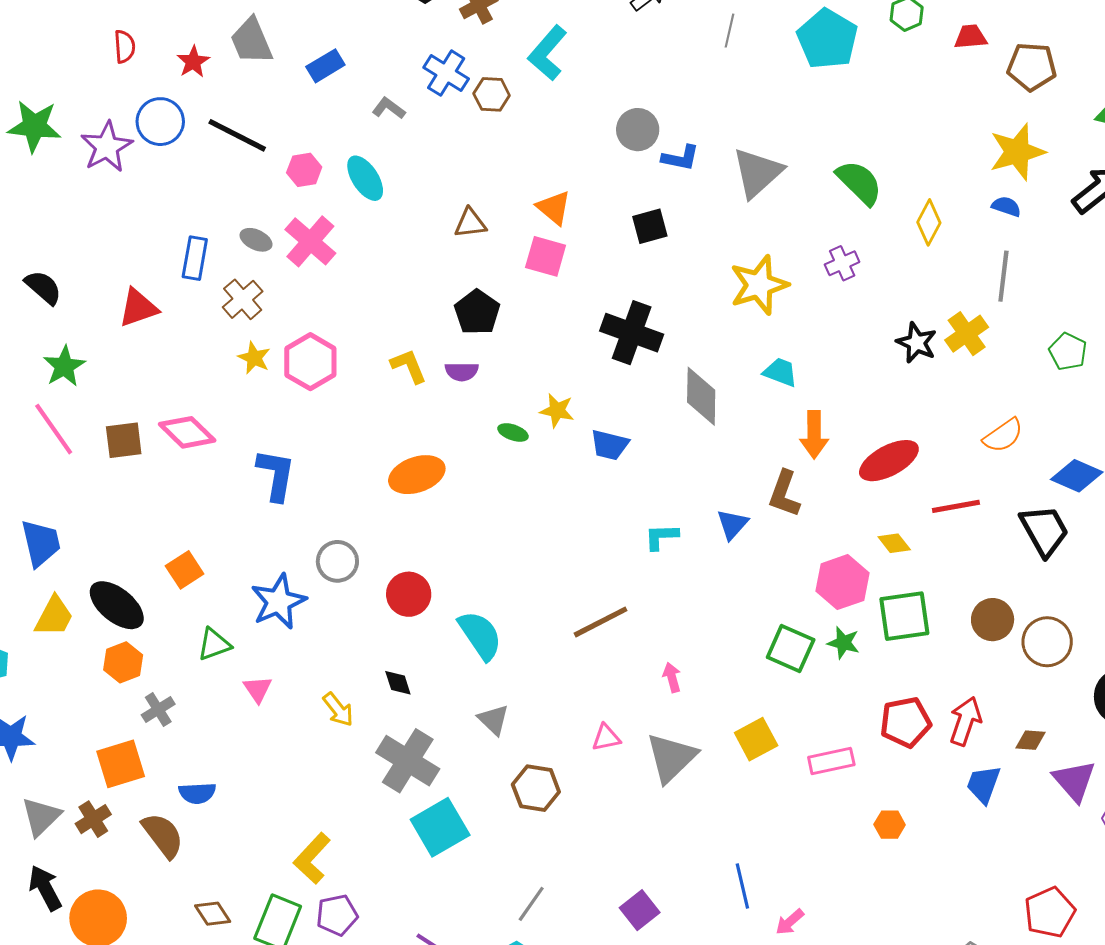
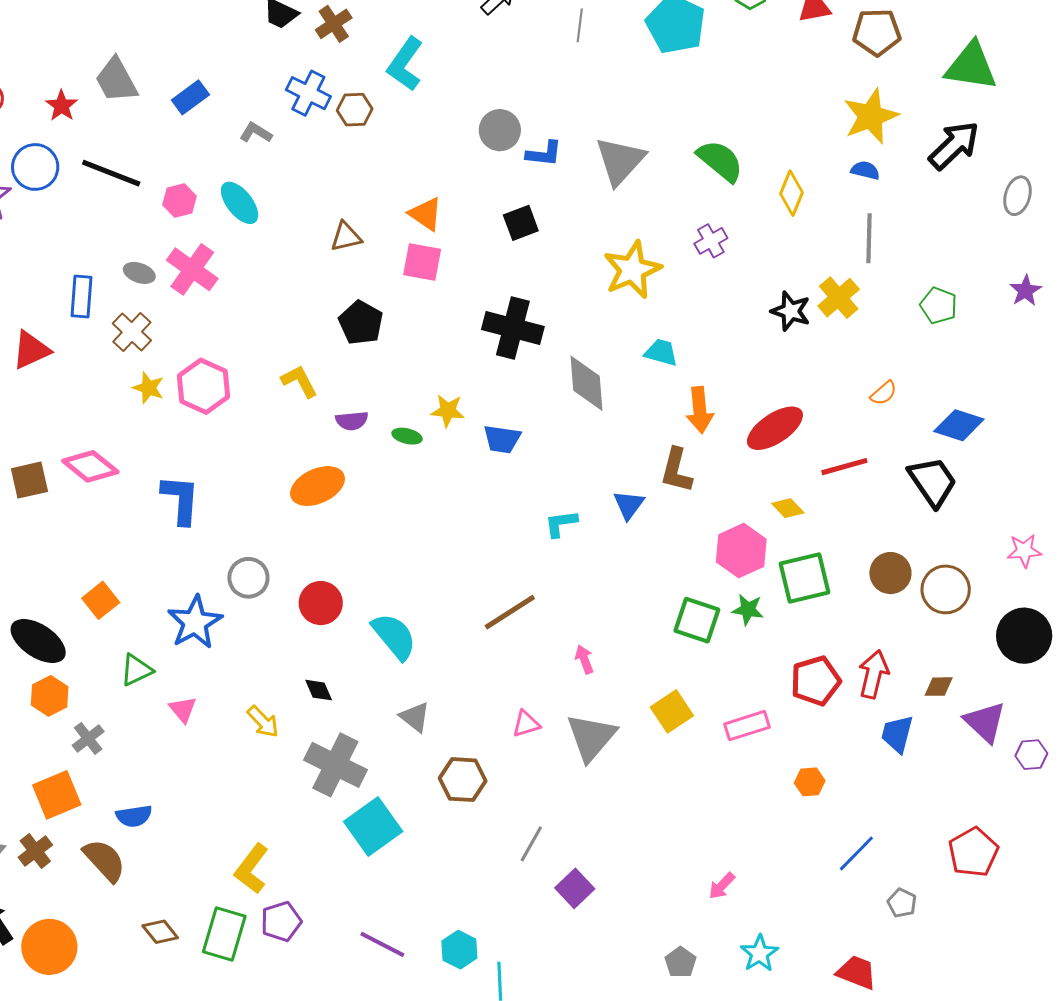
purple semicircle: (462, 372) -> (352, 421), moved
orange semicircle: (1003, 435) -> (884, 393), size x0.7
blue line: (742, 886) -> (856, 853), moved, turned 63
gray line: (531, 904) -> (531, 844), moved

